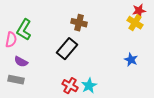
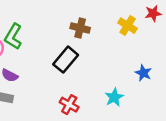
yellow cross: (135, 23) -> (128, 26), moved
cyan star: (89, 86) -> (114, 97), moved

